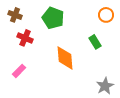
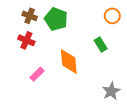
brown cross: (15, 15) -> (30, 16), moved
pink rectangle: (19, 71) -> (37, 74), moved

